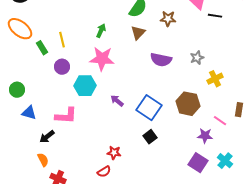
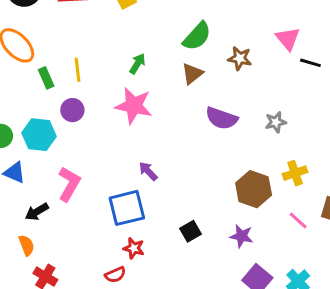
yellow cross: (215, 79) -> (295, 173), moved
cyan hexagon: (85, 86) -> (39, 135), moved
blue square: (149, 108) -> (127, 208), moved, turned 35
pink L-shape: (66, 116) -> (69, 184), turned -70
purple star: (205, 136) -> (242, 236), moved

